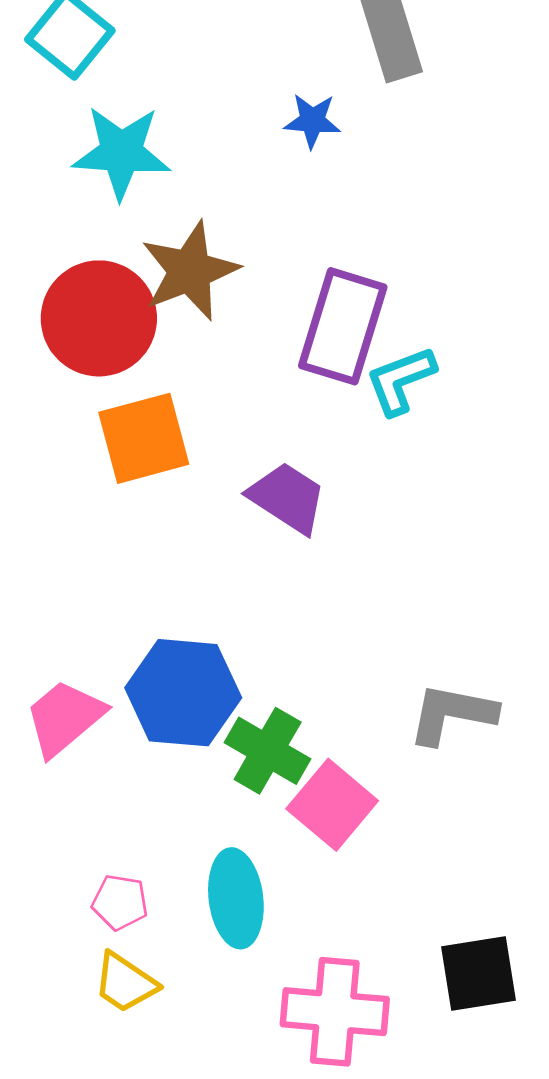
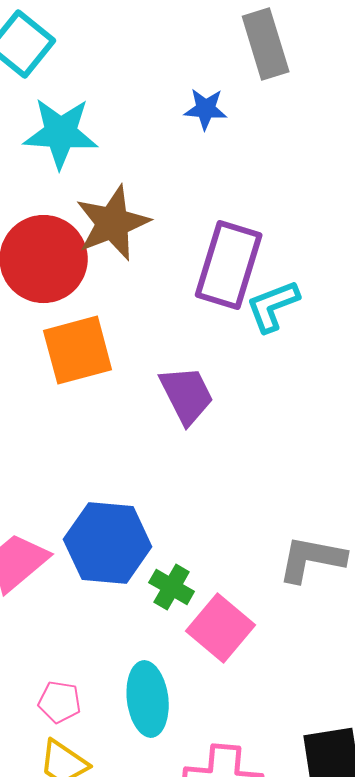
purple trapezoid: (287, 498) -> (187, 395), turned 30
green cross: (268, 751) -> (172, 587), size x0.7

